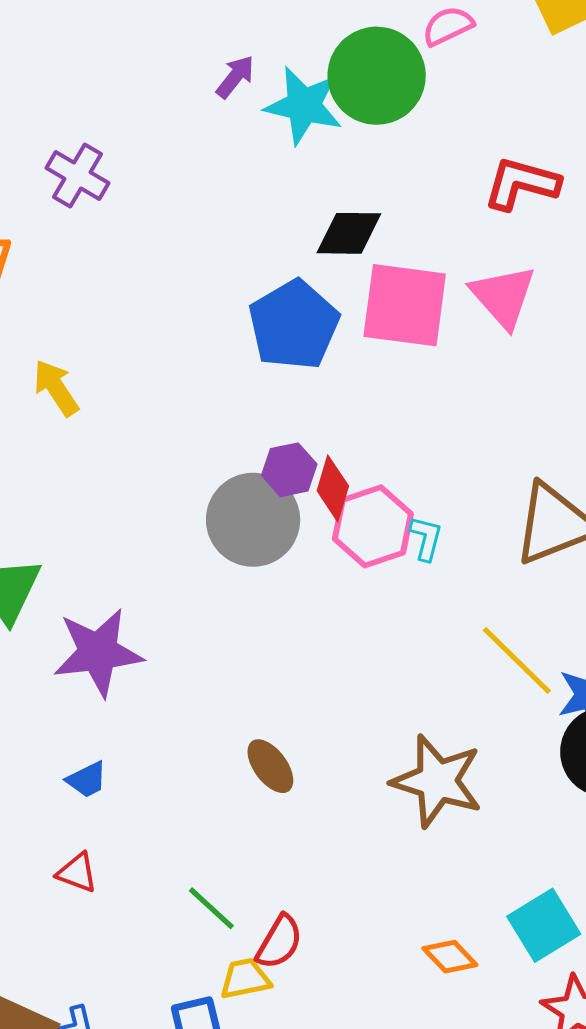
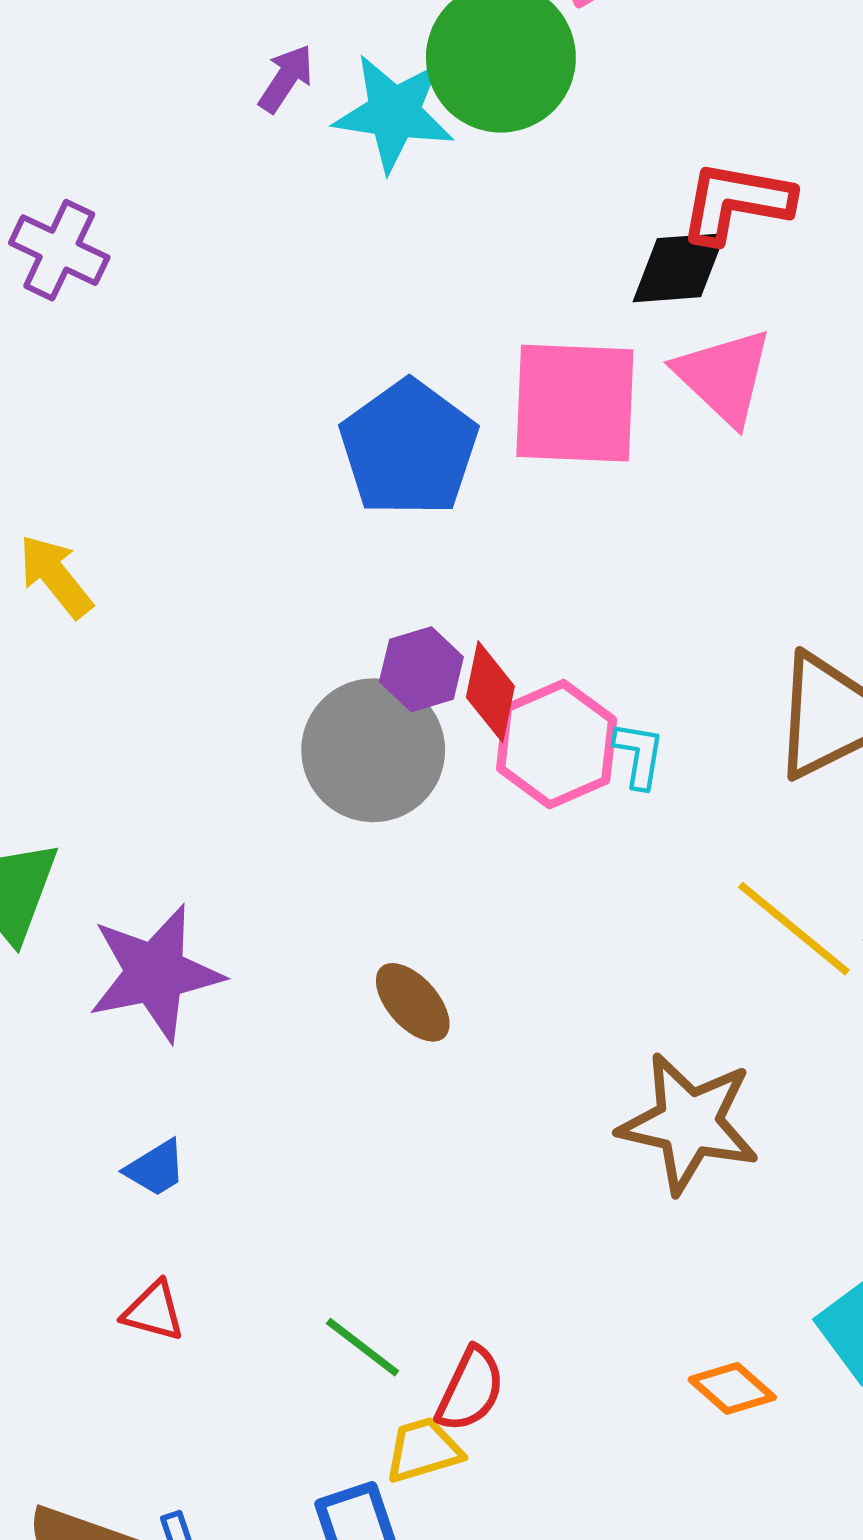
black diamond: (349, 233) -> (679, 268), moved
brown ellipse: (270, 766) -> (413, 1002), moved

